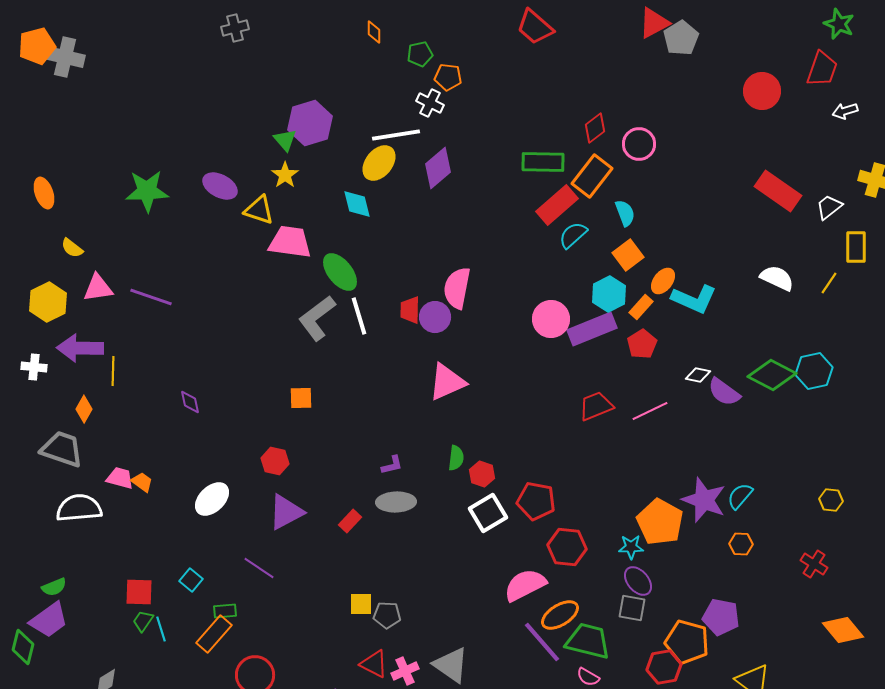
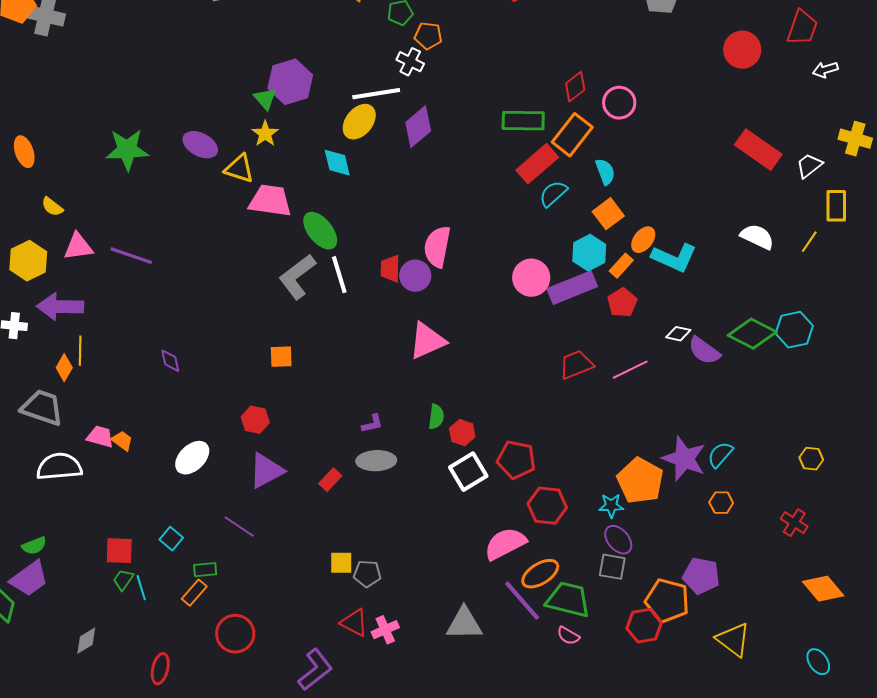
yellow line: (113, 371) -> (80, 351), moved
orange rectangle: (214, 634) -> (194, 593), size x0.7
gray triangle: (451, 665) -> (464, 624), moved, turned -36

